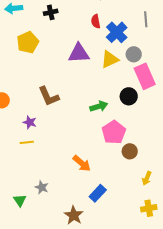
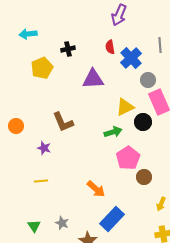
black cross: (51, 12) -> (68, 49), moved
yellow triangle: (110, 59) -> (125, 107), moved
yellow line: (27, 142) -> (41, 181), moved
gray star: (42, 187) -> (62, 223), moved
blue rectangle: (98, 193) -> (112, 219), size x1.4

